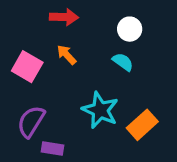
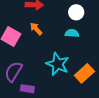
cyan semicircle: (123, 62) -> (72, 33), turned -32

